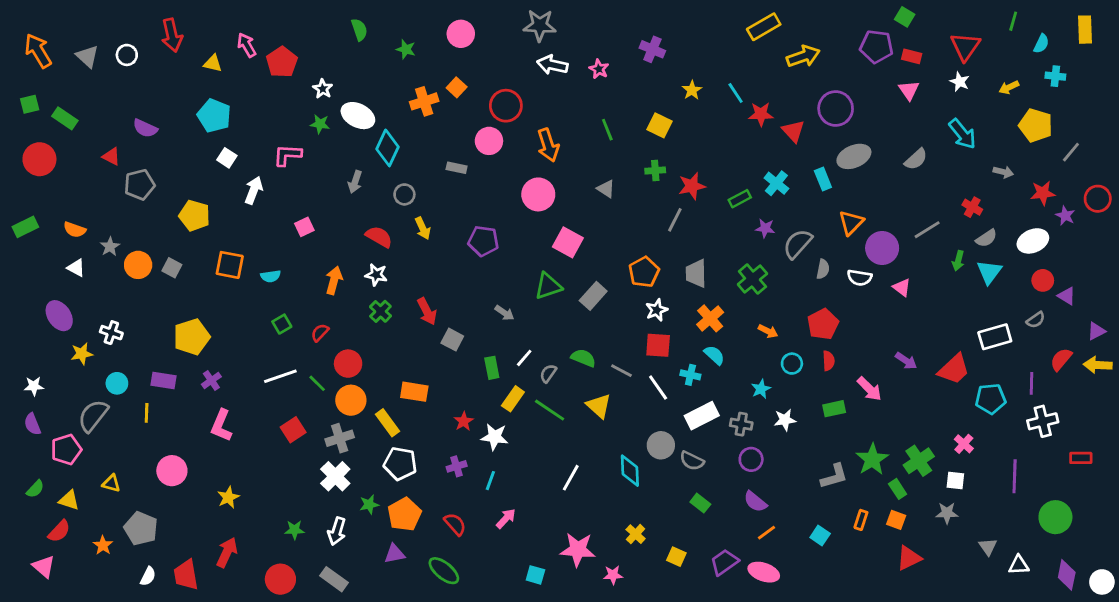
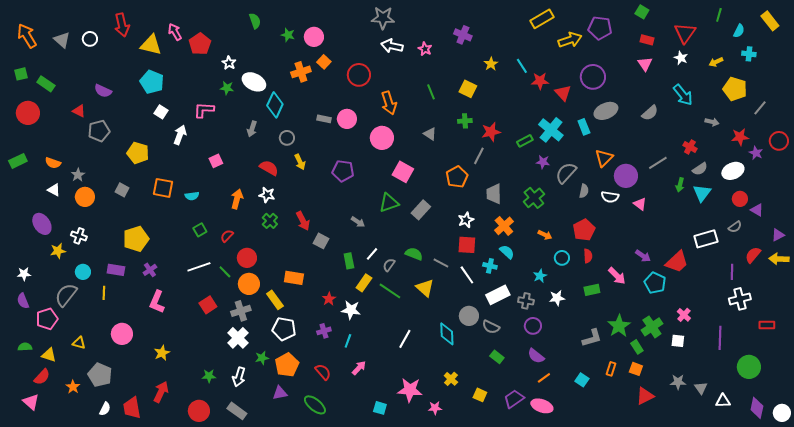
yellow rectangle: (1085, 30) -> (770, 21), turned -36
pink circle: (461, 34) -> (314, 37), moved
purple pentagon: (876, 47) -> (600, 28), moved
yellow triangle: (213, 63) -> (151, 45), size x1.6
pink circle: (489, 141) -> (347, 119), moved
cyan cross: (776, 183) -> (551, 130), size x1.4
orange circle: (138, 265) -> (85, 197), moved
orange pentagon: (644, 272) -> (457, 177), moved
cyan pentagon: (991, 399) -> (655, 283), moved, turned 30
green semicircle: (35, 489) -> (25, 347), turned -136
gray star: (947, 513) -> (678, 382), moved

